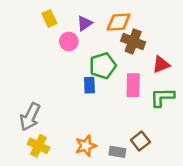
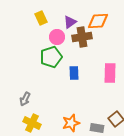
brown cross: (133, 41) -> (82, 37), moved, turned -30
green pentagon: (103, 66) -> (51, 57), moved
gray arrow: (30, 117) -> (25, 99), size x0.6

